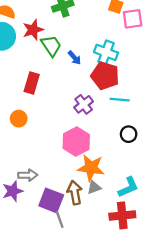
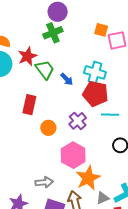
orange circle: (19, 119) -> (48, 128), moved
orange star: (91, 168) -> (88, 178), turned -30
gray arrow: (28, 175) -> (44, 182), moved
gray triangle: (94, 187) -> (103, 198), moved

